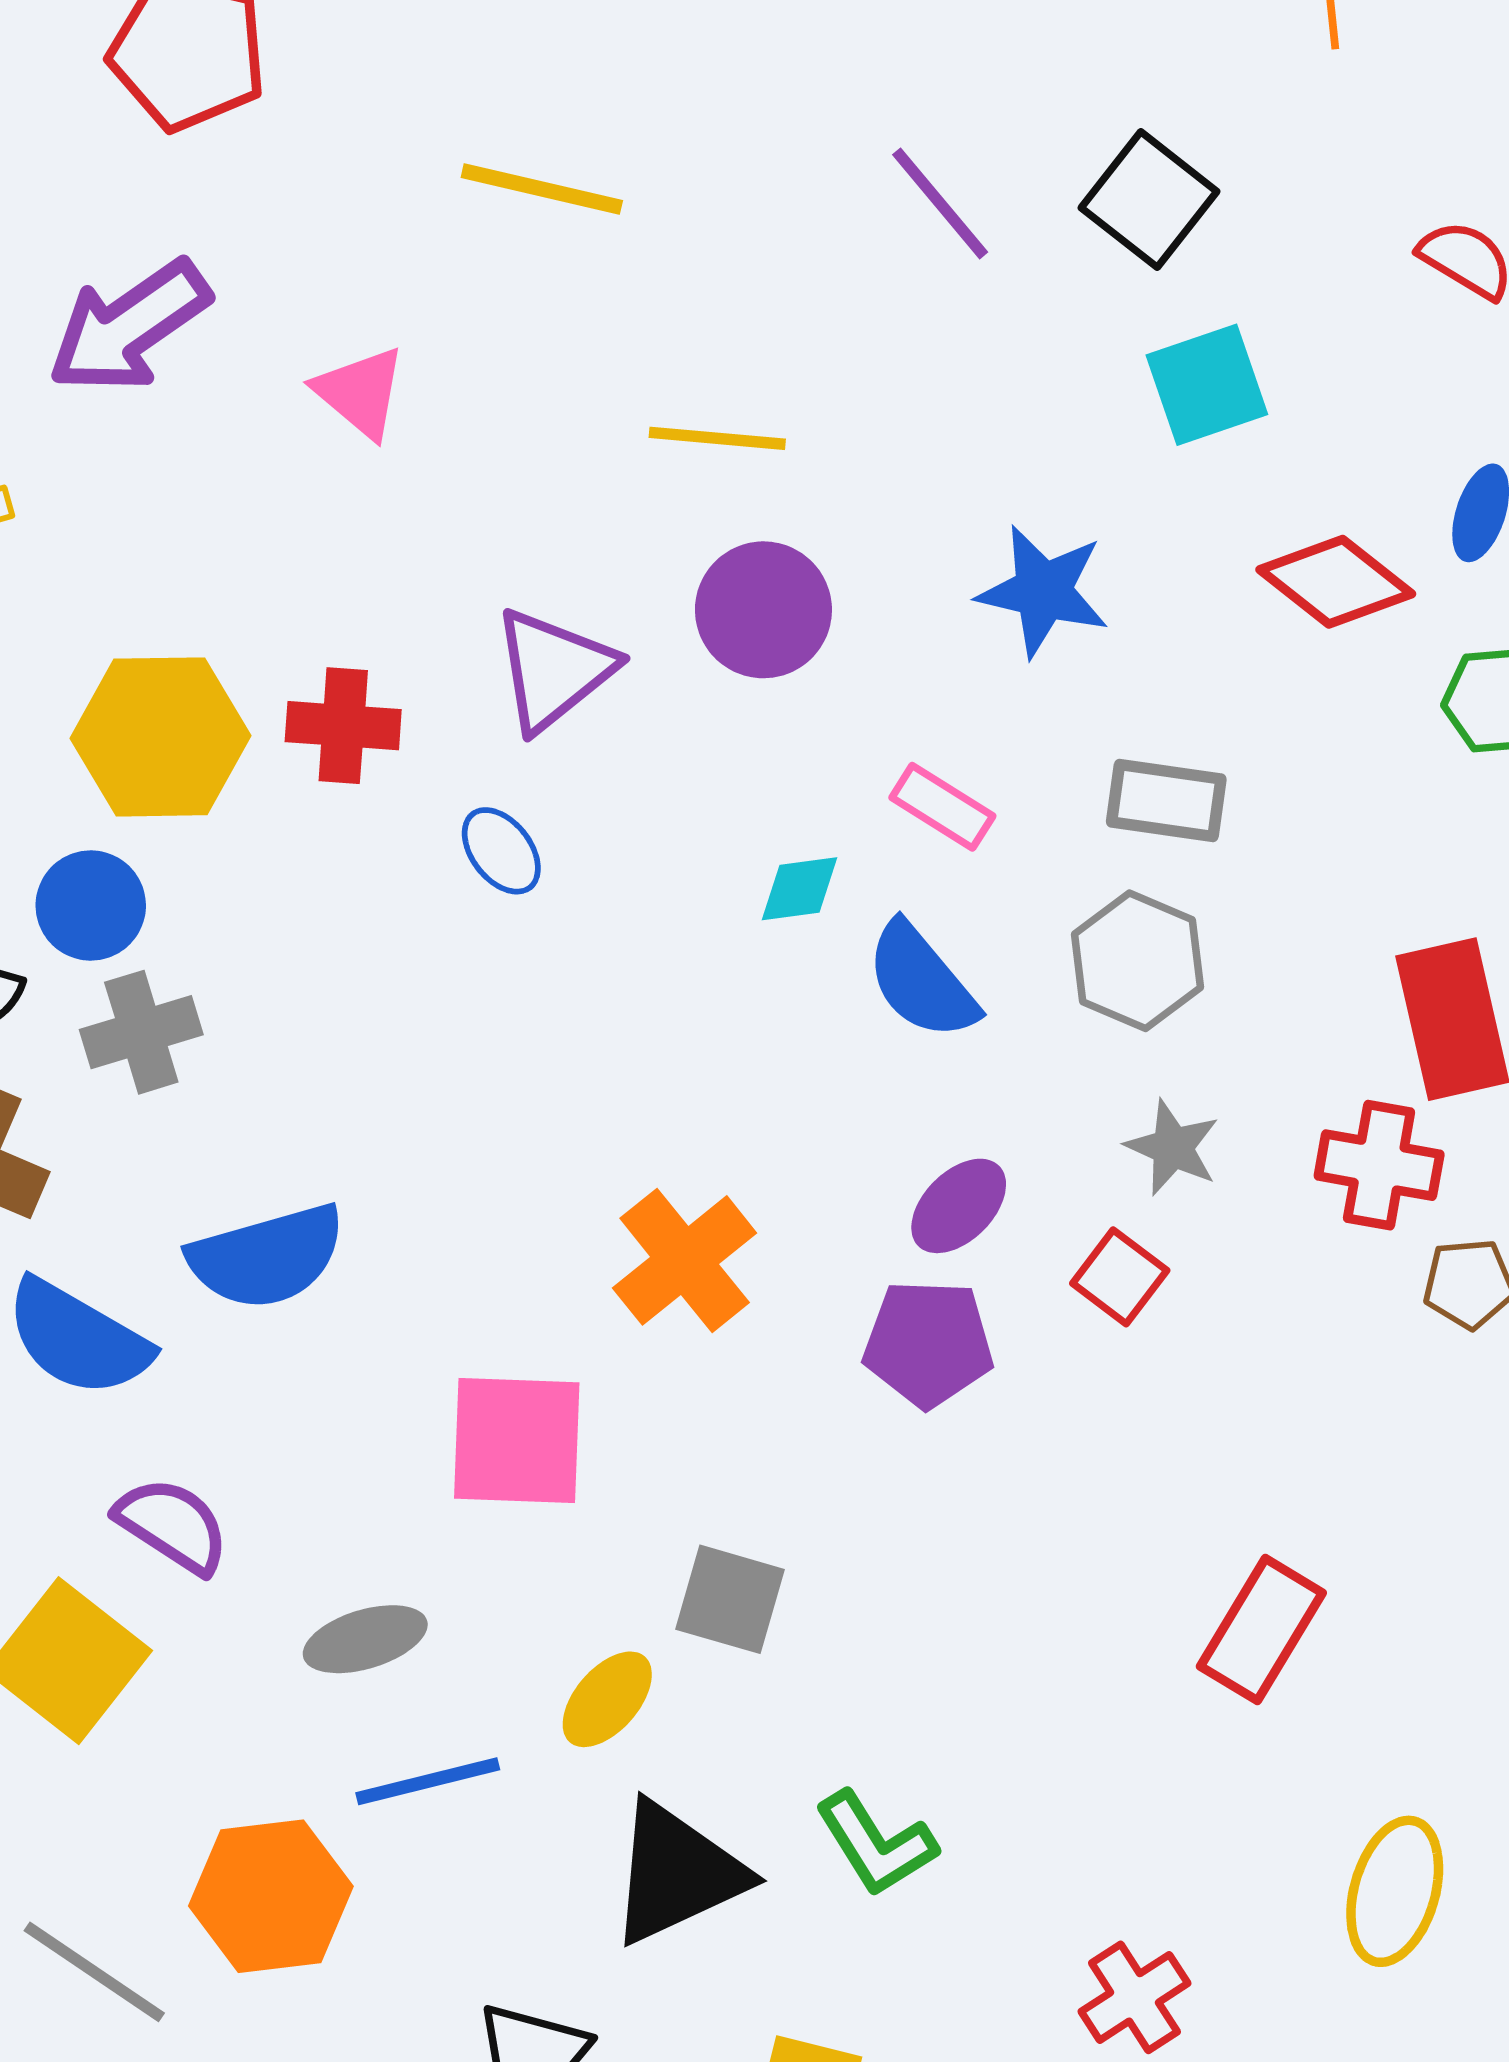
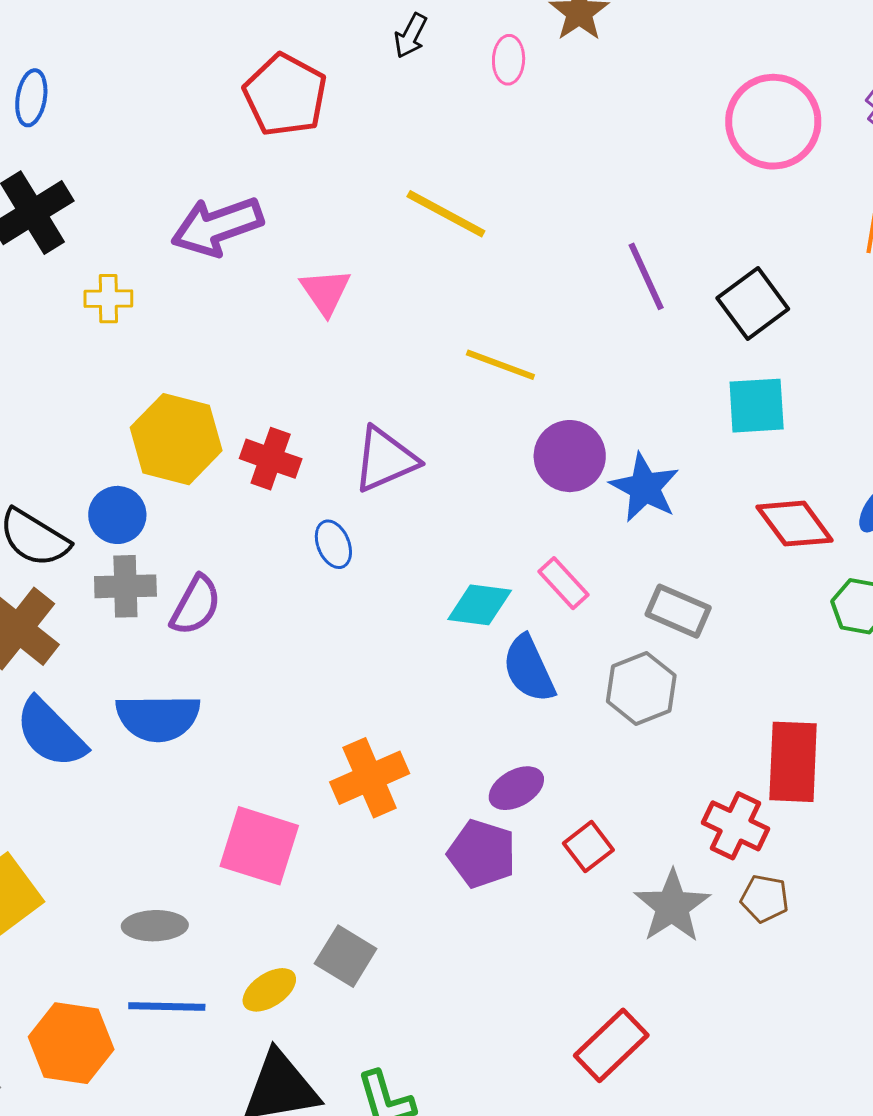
purple circle: (763, 610) -> (570, 456), moved
cyan diamond: (799, 889) -> (480, 605), size x1.4
gray star: (1173, 1147) -> (672, 906), moved, size x1.5
purple semicircle: (172, 1525) -> (196, 605), moved, turned 70

